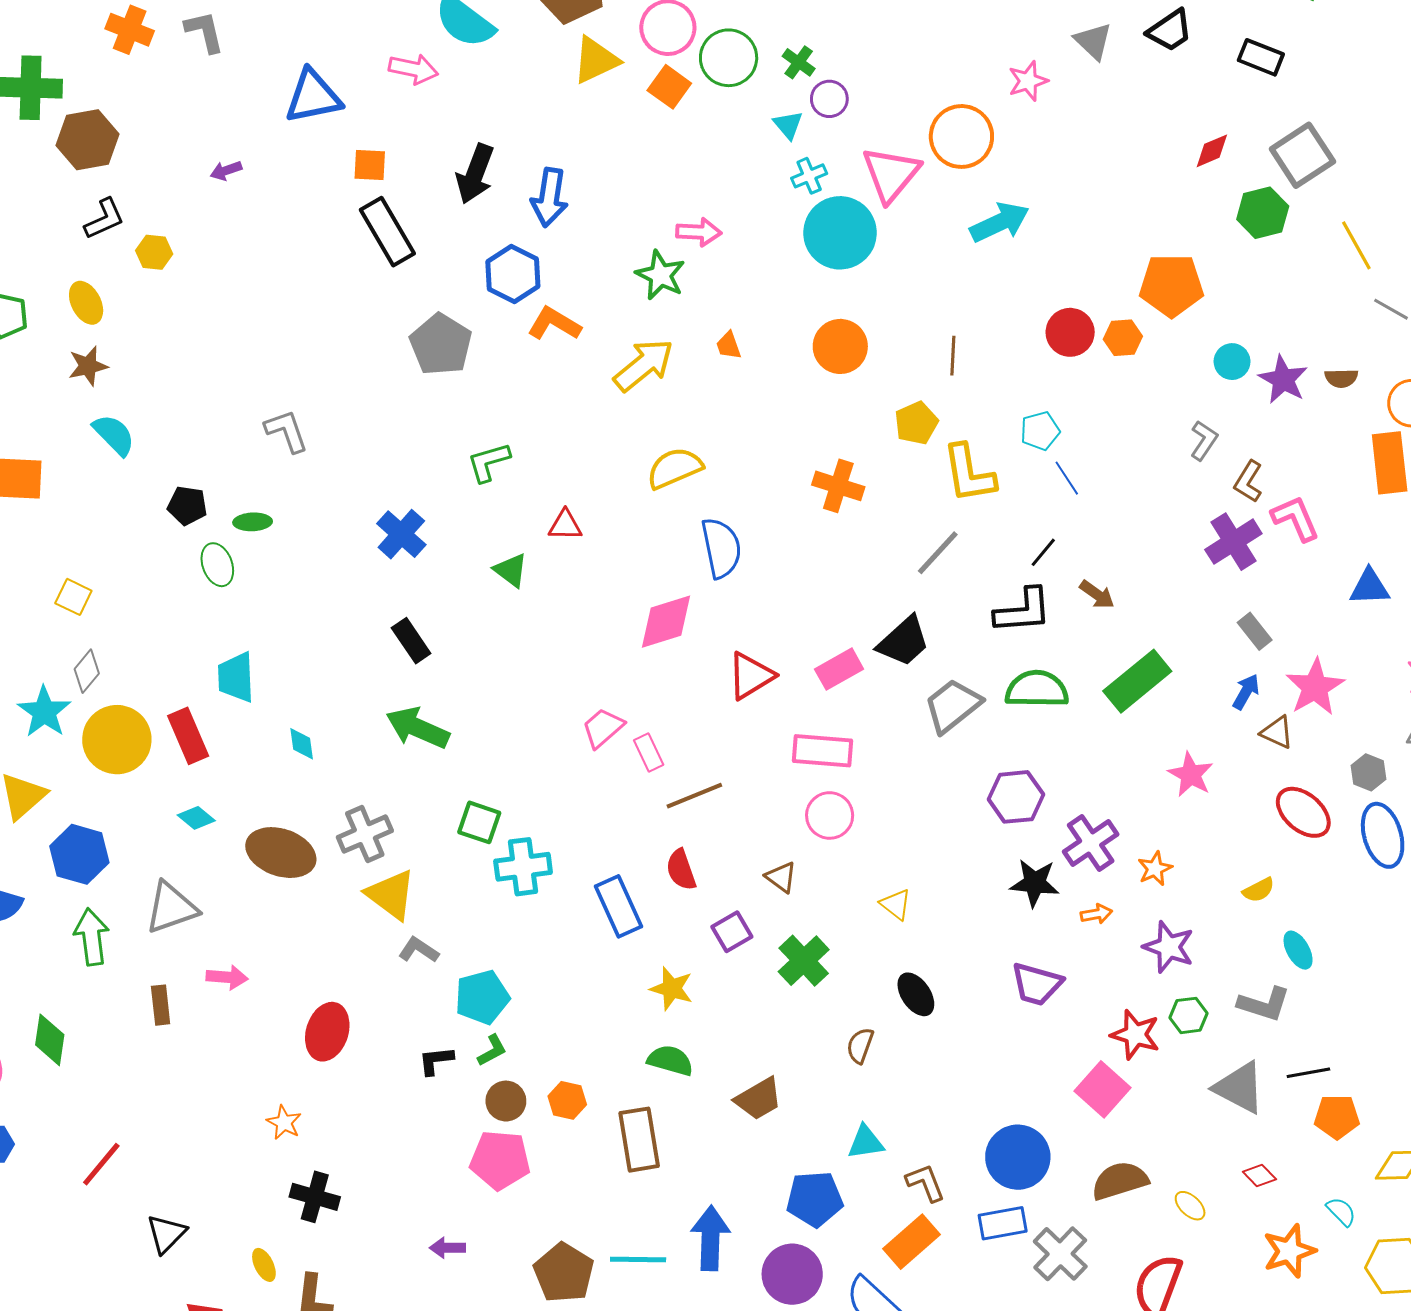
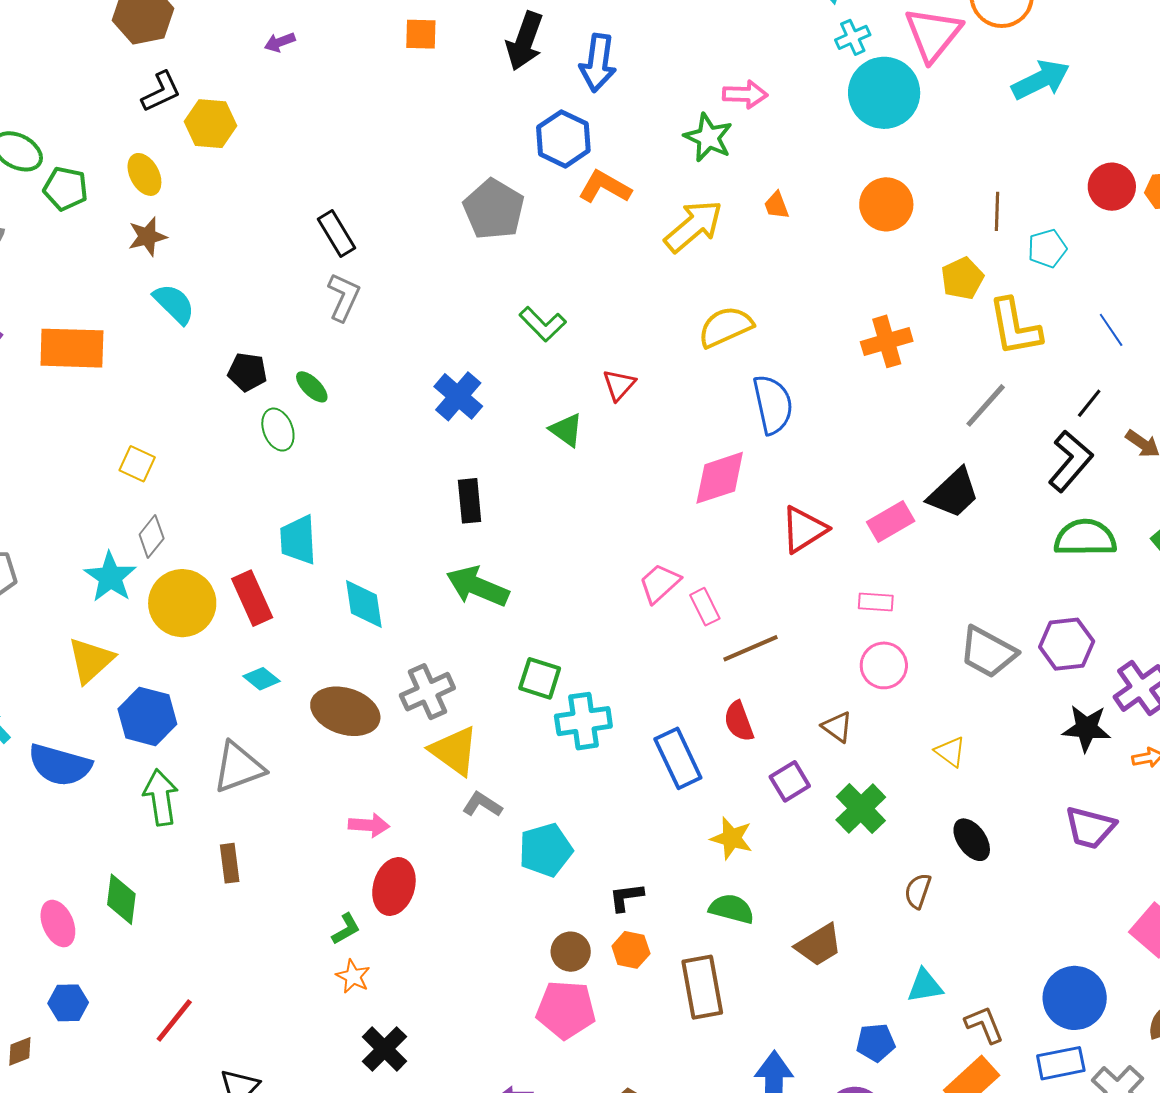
black rectangle: (387, 232) -> (337, 234), moved, size x0.7
yellow hexagon: (154, 252) -> (211, 124), size x1.4
gray L-shape: (287, 431) -> (344, 297), turned 45
cyan pentagon: (1040, 431) -> (1047, 248), moved
green L-shape: (489, 462) -> (543, 324), turned -117
orange cross: (838, 486) -> (887, 341), turned -33
green ellipse: (253, 522) -> (312, 387), turned 48
red triangle: (565, 525) -> (619, 385), turned -48
black L-shape: (1023, 611) -> (1070, 461), turned -44
black rectangle: (411, 641) -> (470, 501), turned 30
gray trapezoid: (953, 706) -> (988, 652), moved, turned -112
cyan diamond: (302, 744) -> (364, 604), size x1.6
pink rectangle: (822, 751) -> (876, 602), size x0.6
pink arrow: (227, 977) -> (369, 825), moved
green L-shape: (492, 1050) -> (346, 929), moved
black L-shape: (436, 1061) -> (626, 897), moved
black cross: (315, 1197) -> (385, 1049), turned 30
blue pentagon: (815, 1199) -> (876, 1043), size x0.7

